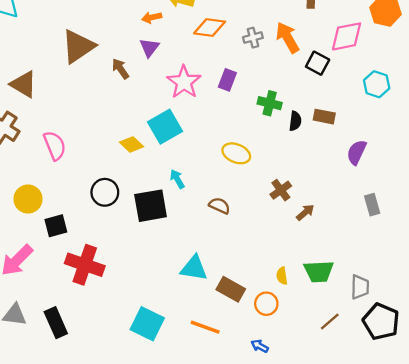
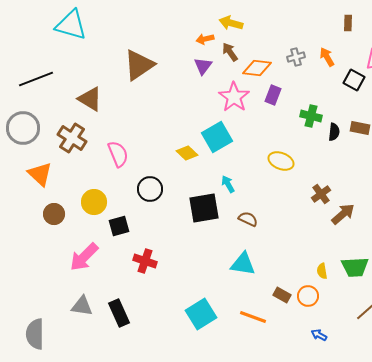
orange diamond: (210, 27) -> (257, 68), moved
orange arrow: (287, 38) -> (327, 57), size x0.7
brown arrow: (120, 69) -> (230, 52), moved
black circle: (105, 192) -> (150, 189), moved
brown semicircle: (220, 206) -> (248, 219), moved
brown arrow: (305, 212) -> (343, 214), size x1.4
red cross: (85, 265) -> (145, 261), size x0.7
brown rectangle: (231, 289) -> (282, 295), moved, size x0.7
cyan square: (147, 324) -> (201, 314), turned 32
blue arrow: (260, 346) -> (319, 335), moved

